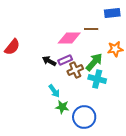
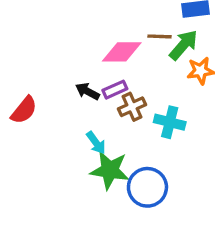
red semicircle: (12, 47) -> (24, 110), moved
green arrow: (94, 62) -> (183, 45), moved
green star: (62, 107) -> (110, 170), size x1.6

